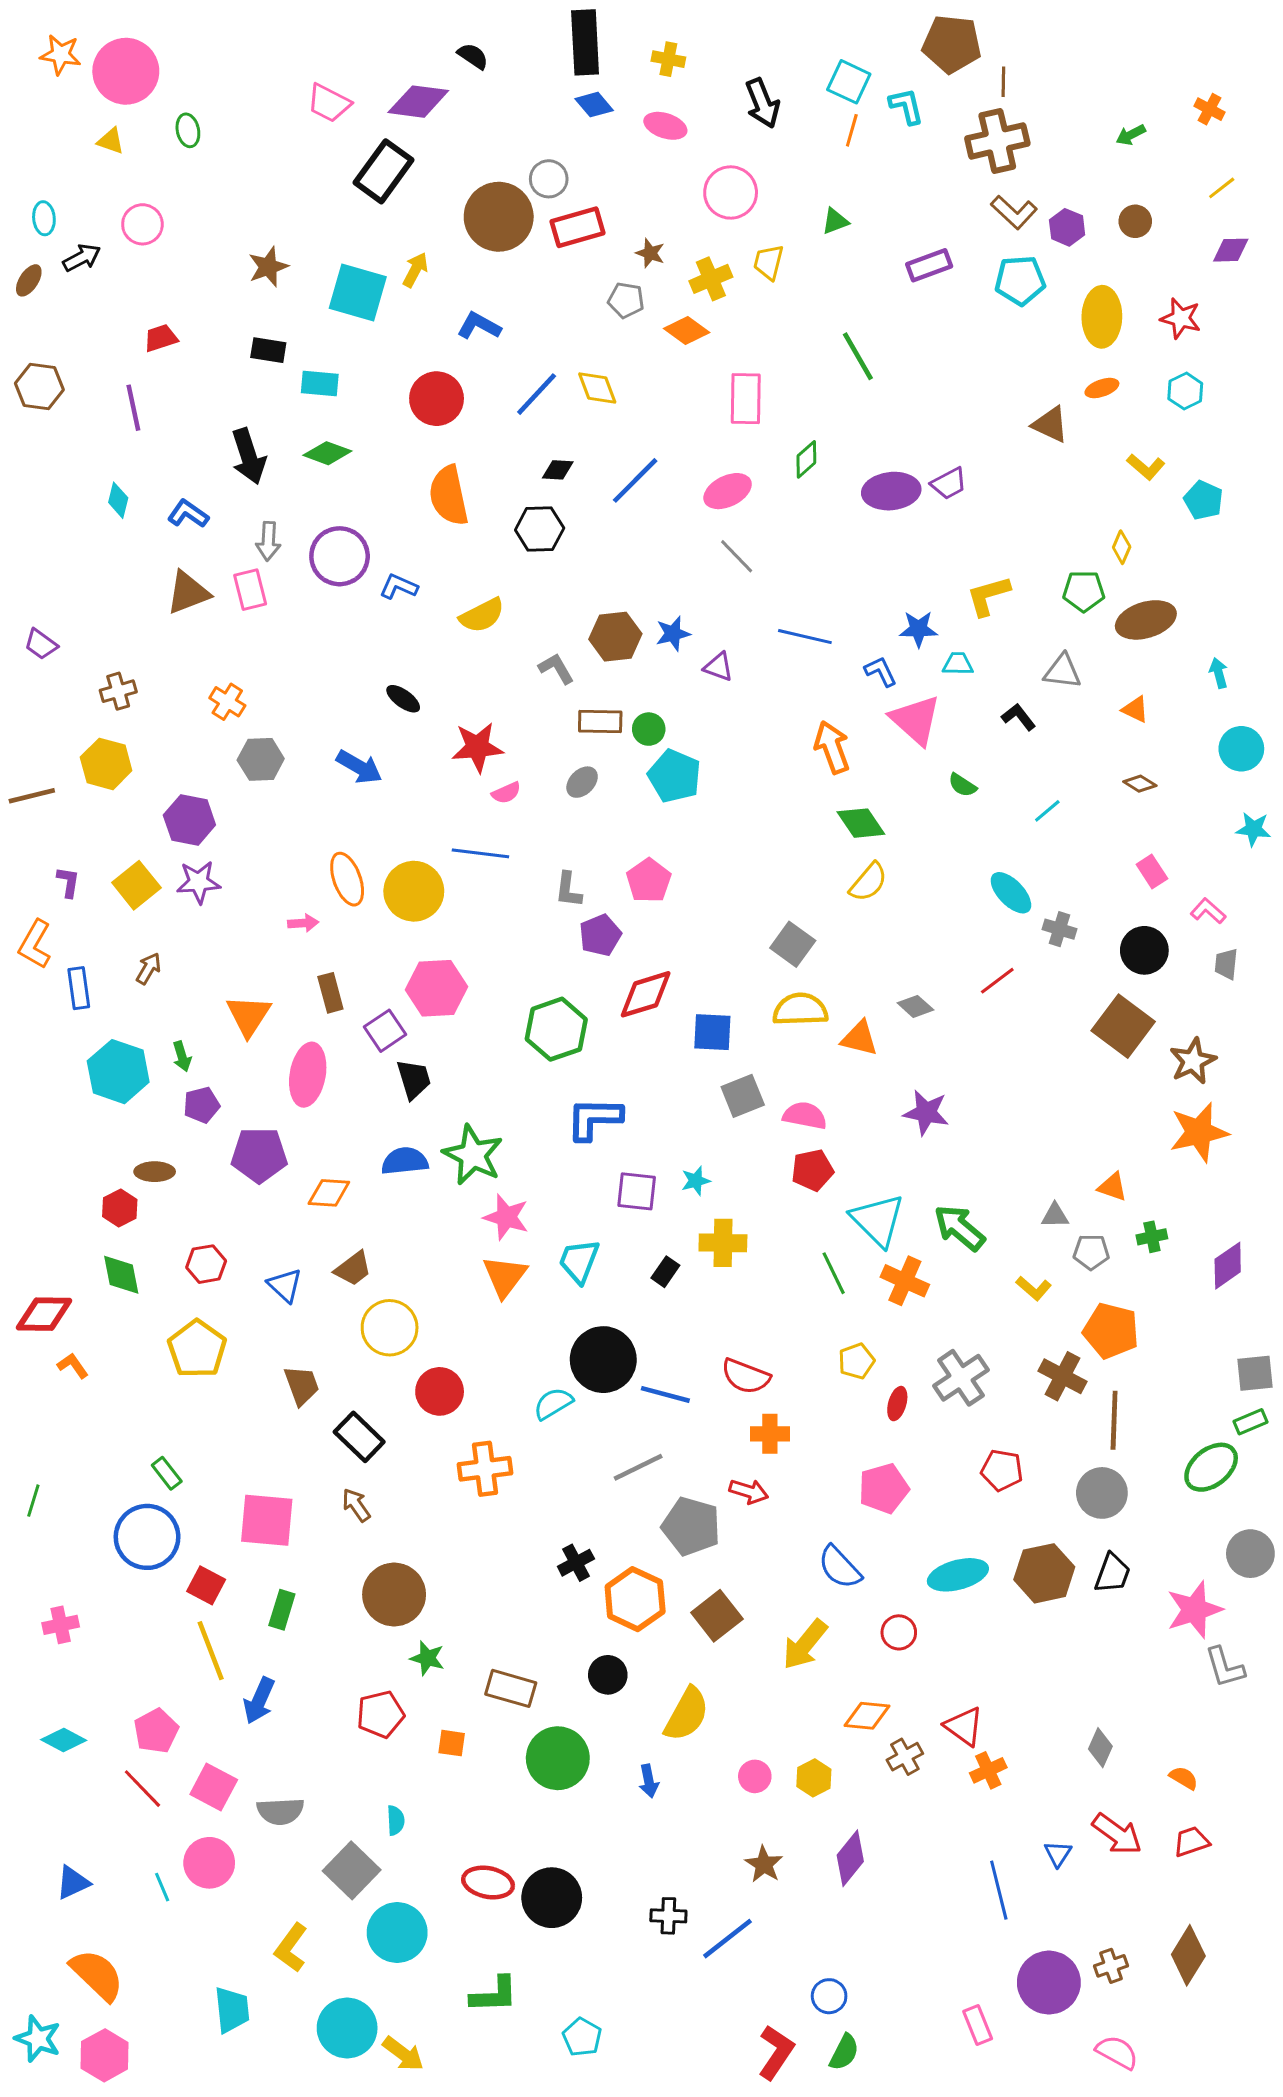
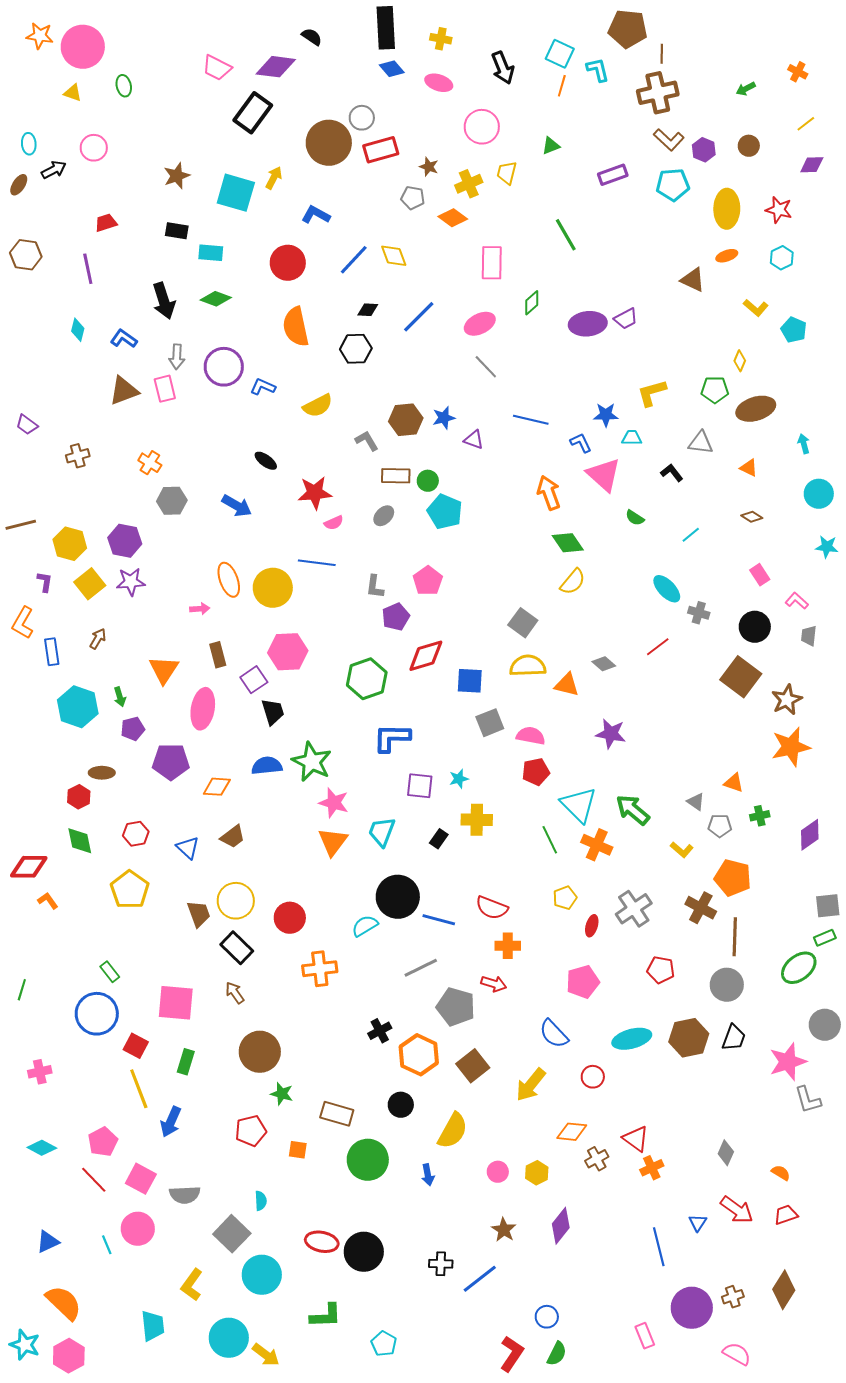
yellow hexagon: (106, 764) -> (70, 544), moved
gray triangle: (1055, 1216) -> (696, 802), turned 36
yellow circle: (390, 1328) -> (236, 901), moved

